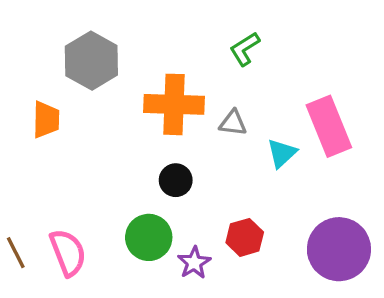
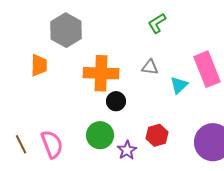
orange cross: (174, 104) -> (101, 73), moved

